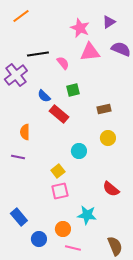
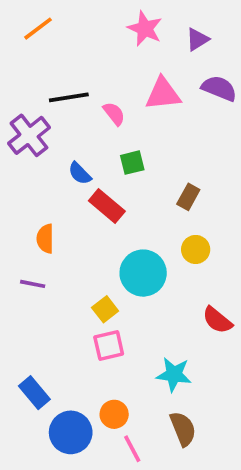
pink star: (80, 28) -> (145, 29), moved
brown rectangle: (104, 109) -> (188, 197), turned -48
cyan circle: (79, 151) -> (143, 273), size x1.6
red semicircle: (111, 189) -> (217, 320), moved
cyan star: (87, 215) -> (174, 374), moved
blue circle: (39, 239) -> (71, 432), size x1.5
brown semicircle: (115, 246) -> (183, 429), moved
pink line: (73, 248) -> (132, 449), turned 49

